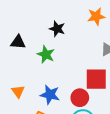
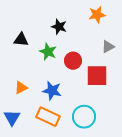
orange triangle: (18, 92) -> (21, 88), turned 40
red circle: (80, 98) -> (73, 61), moved

